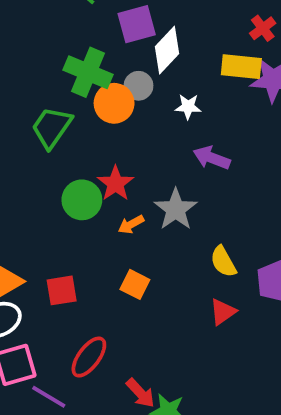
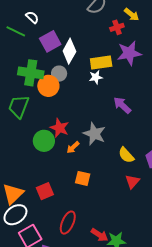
red cross: (263, 28) -> (117, 27), turned 32
yellow rectangle: (241, 67) -> (101, 62), moved
white star: (188, 107) -> (96, 77), moved
purple arrow: (212, 158) -> (122, 105), moved, turned 36

